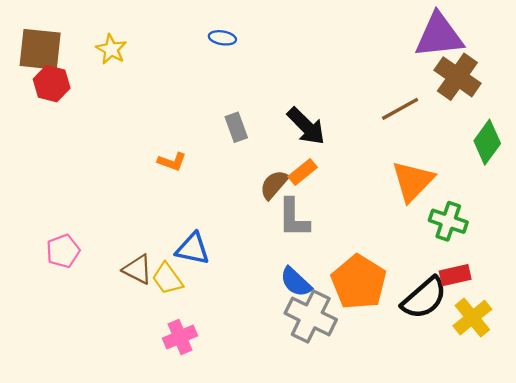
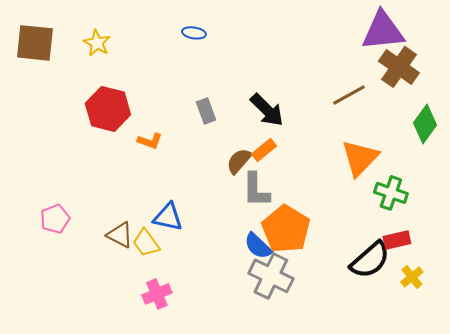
red hexagon: (52, 84) -> (108, 109), moved, size x1.4
orange pentagon: (359, 282) -> (286, 229), moved
yellow cross: (472, 318) -> (412, 277), size x0.7

